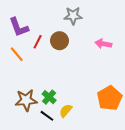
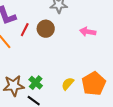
yellow semicircle: (66, 111) -> (68, 84), moved

